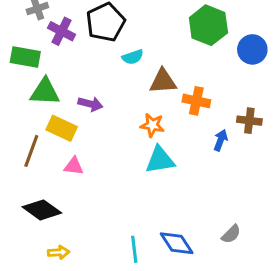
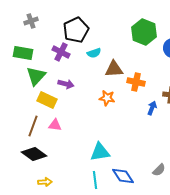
purple cross: (62, 31) -> (61, 52), moved
green triangle: (45, 92) -> (36, 76), turned -50
brown line: (31, 151) -> (33, 126), moved
cyan triangle: (160, 160) -> (100, 152), moved

